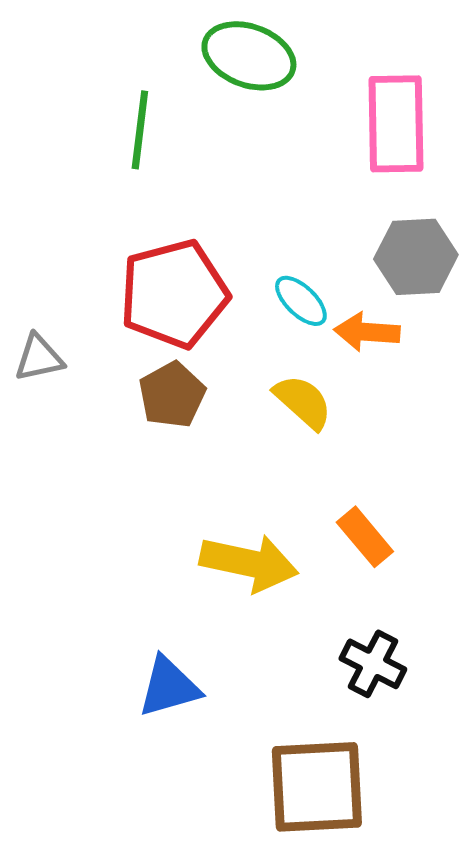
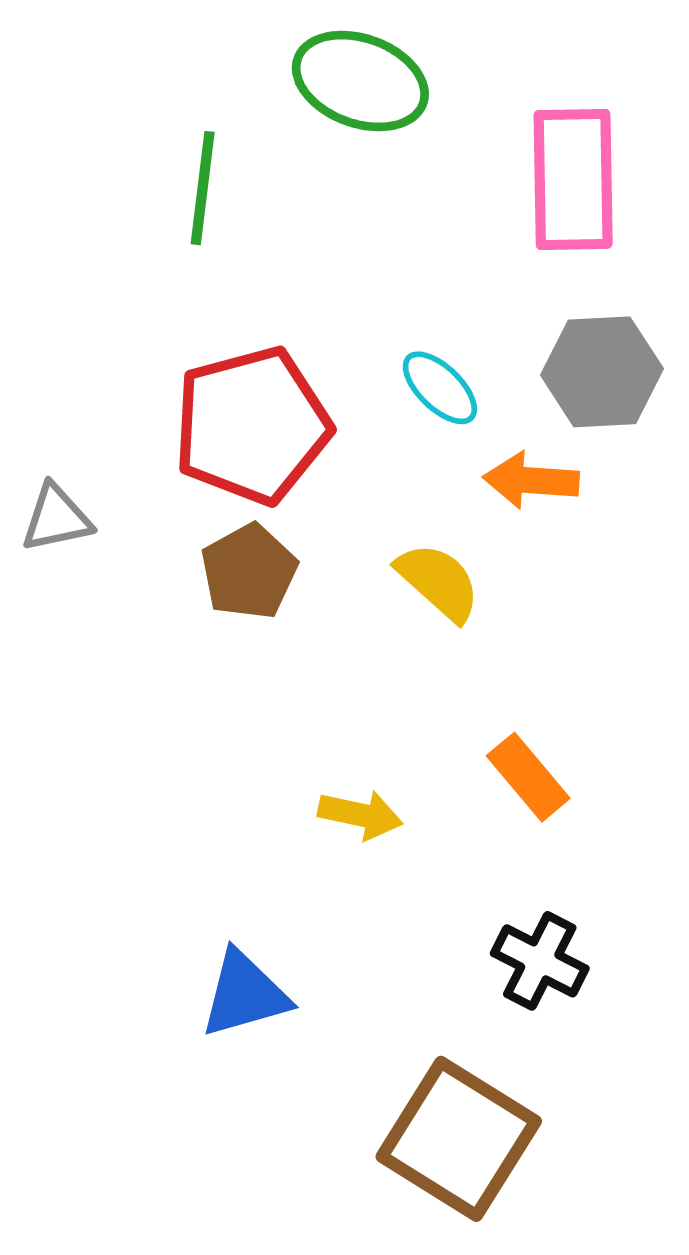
cyan ellipse: (301, 301) -> (440, 388), moved
yellow arrow: (249, 563) -> (360, 815), size x0.6
brown square: (317, 787) -> (459, 1139), turned 35

